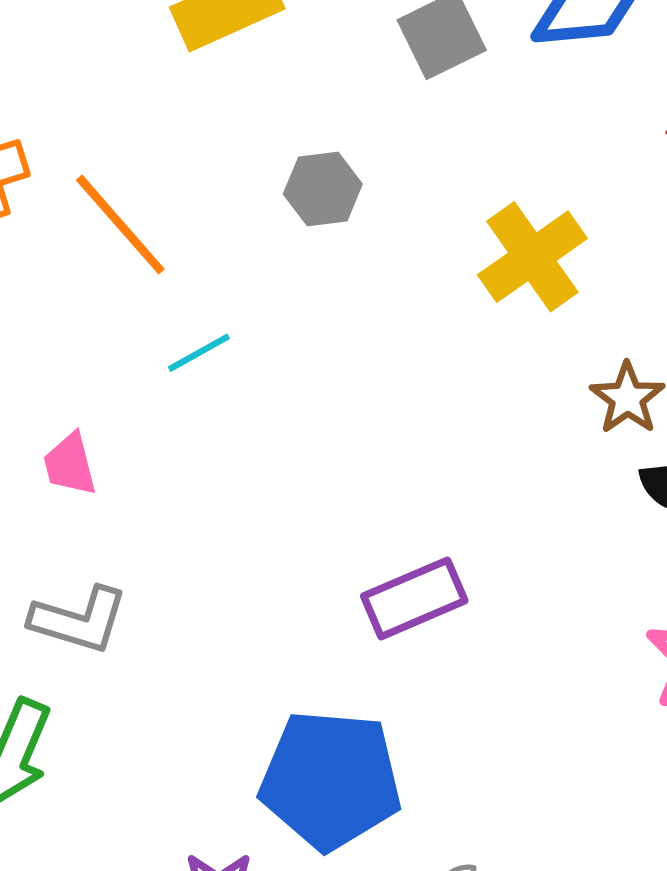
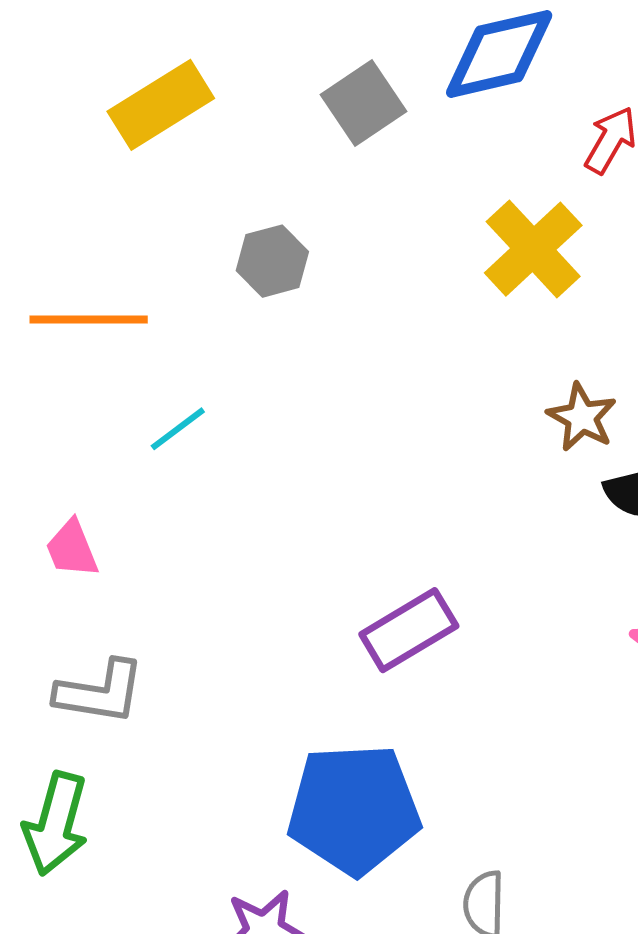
orange line: (120, 225) -> (89, 320), turned -41
yellow cross: (532, 257) -> (533, 249), moved

